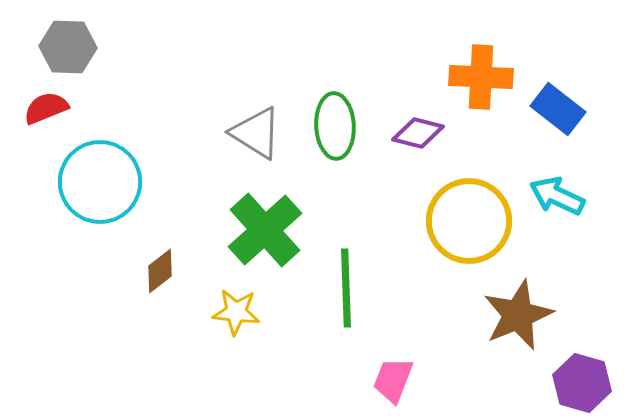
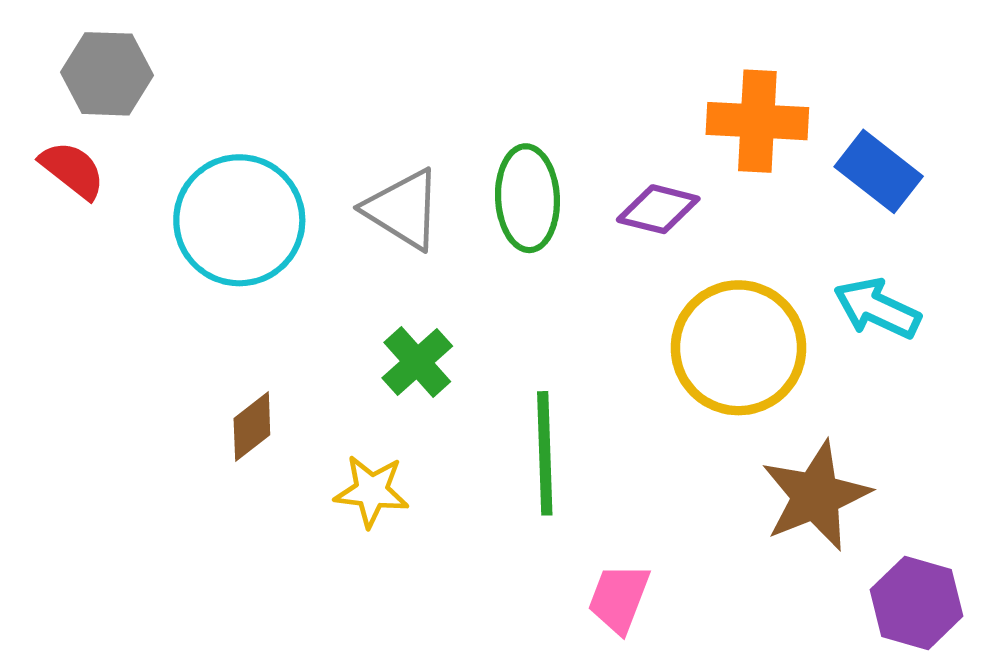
red semicircle: (46, 108) -> (72, 170), turned 60
cyan circle: (100, 182) -> (239, 220), moved
green cross: (265, 230) -> (417, 362), size x0.6

